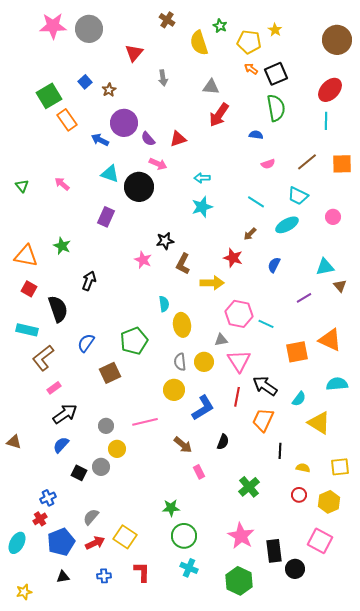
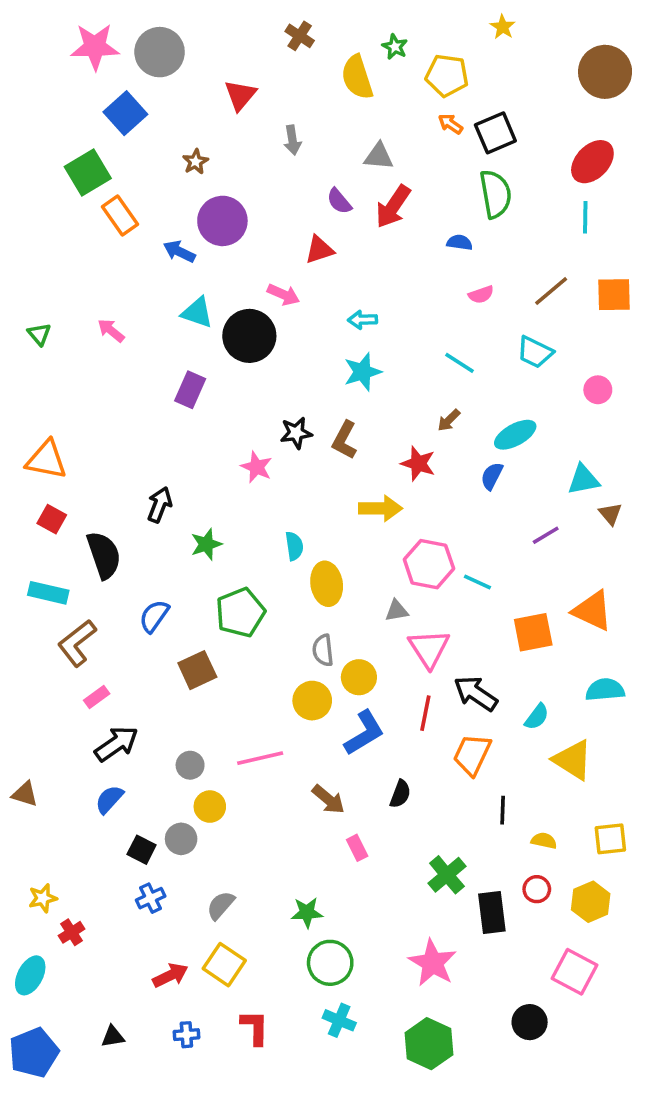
yellow star: (275, 30) -> (503, 27), moved
blue square: (85, 82) -> (125, 113), moved, size x1.6
purple semicircle: (148, 139) -> (339, 201), moved
cyan ellipse: (287, 225) -> (515, 435), moved
green star: (62, 246) -> (206, 544), moved, turned 30
brown L-shape: (183, 264) -> (345, 440), moved
yellow circle: (204, 362) -> (359, 677), moved
blue cross: (48, 498) -> (151, 898), moved
gray semicircle: (91, 517) -> (221, 905), moved
blue pentagon: (61, 542) -> (34, 1053), moved
black rectangle: (274, 551) -> (492, 913), moved
yellow star: (24, 592) -> (43, 898), moved

